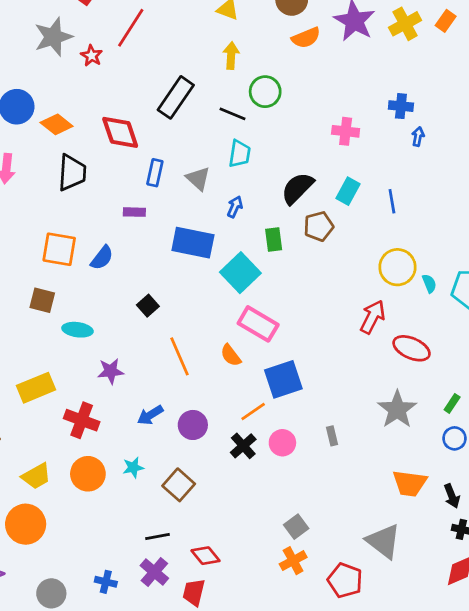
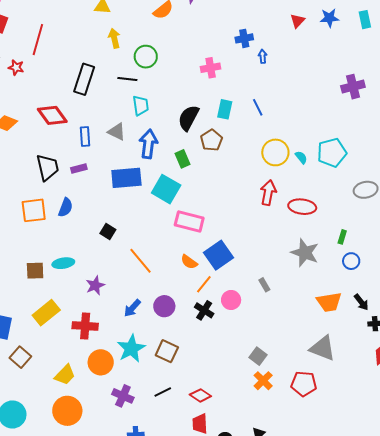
black trapezoid: (72, 173) -> (48, 167), moved
blue arrow: (235, 207) -> (148, 144), size x1.8
brown square: (42, 300) -> (35, 271), moved
orange semicircle: (231, 355) -> (189, 262), moved
cyan star: (133, 468) -> (131, 349), size x1.8
purple cross: (154, 572) -> (123, 396), moved

